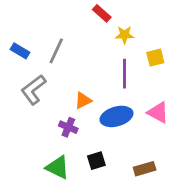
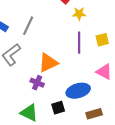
yellow square: (155, 58) -> (102, 40), moved
orange triangle: (83, 100) -> (48, 63), size x1.5
blue ellipse: (116, 116) -> (78, 91), moved

